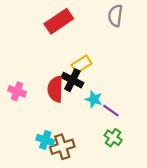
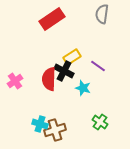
pink cross: (17, 91) -> (15, 81), turned 35
purple line: (111, 111) -> (98, 66), moved

